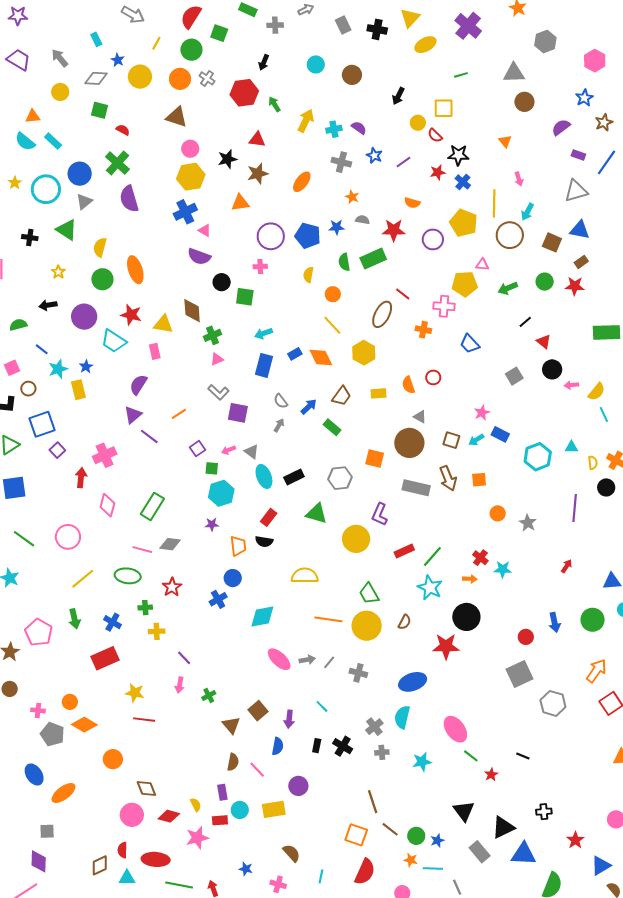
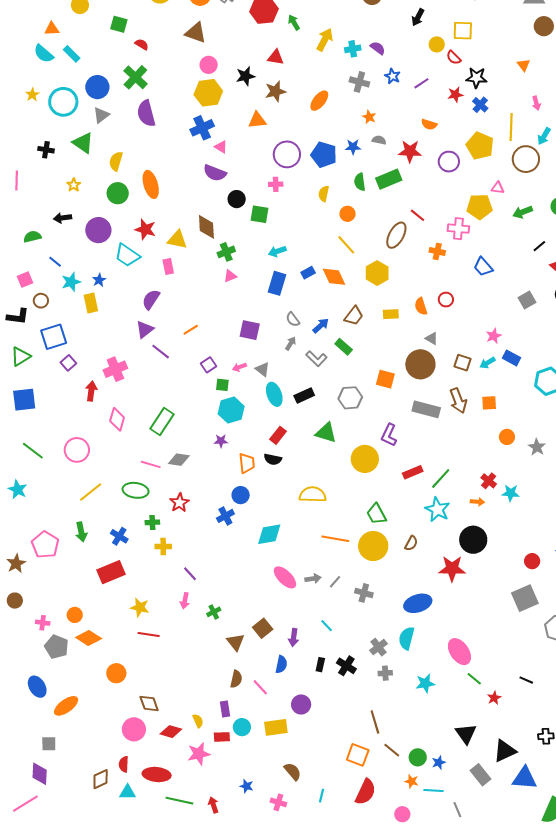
gray L-shape: (218, 392) -> (317, 359), moved

